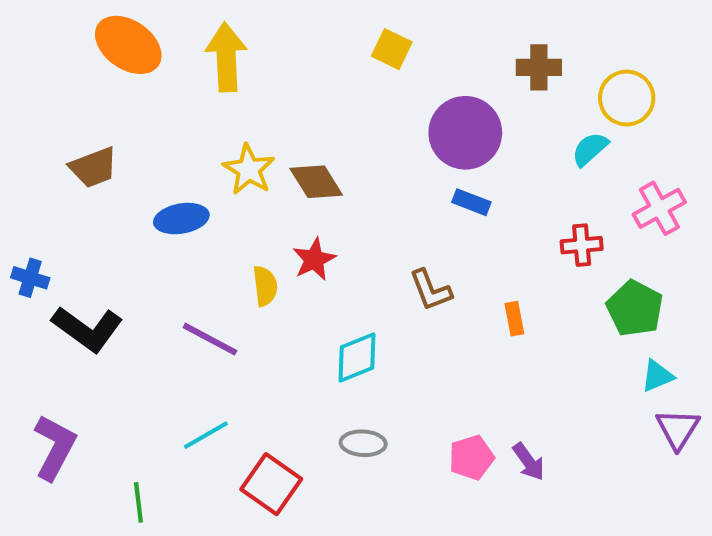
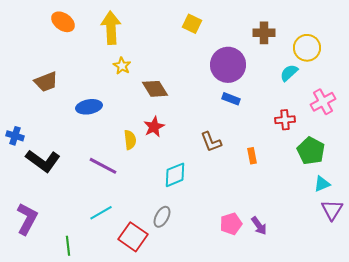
orange ellipse: (128, 45) -> (63, 22), size x0.7
yellow star: (249, 170) -> (122, 66), moved, size x0.7
gray ellipse: (363, 443) -> (162, 217), moved, turned -65

